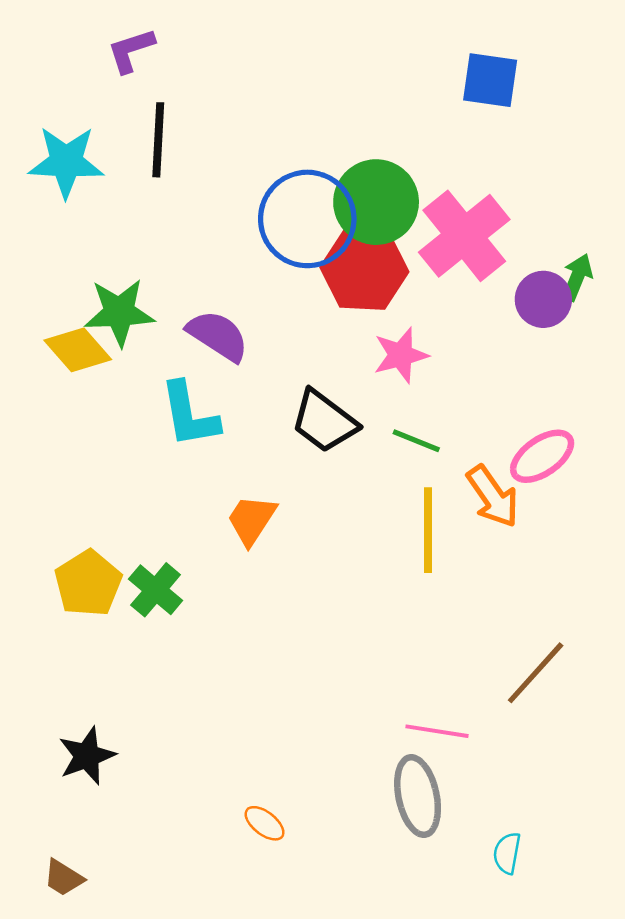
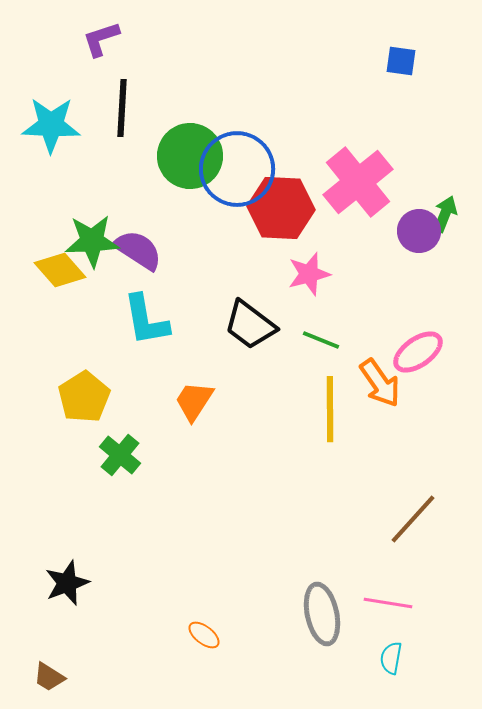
blue square: (490, 80) -> (401, 61), moved, size x0.7
green circle: (376, 202) -> (190, 156), moved
purple semicircle: (218, 336) -> (138, 250), moved
yellow pentagon: (88, 583) -> (84, 397), moved
pink line: (437, 731) -> (388, 603), moved

